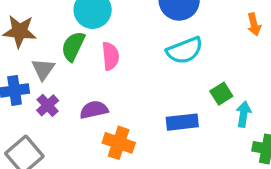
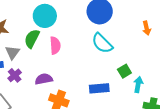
cyan semicircle: (185, 50) -> (102, 43), turned 65

